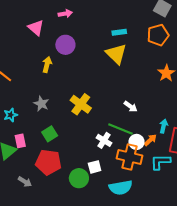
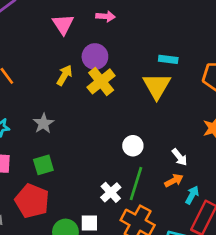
yellow cross: (81, 104) -> (101, 81), moved
white arrow: (131, 106) -> (180, 157), moved
green line: (121, 129) -> (136, 184), turned 70
orange arrow: (150, 140) -> (174, 180), moved
white circle: (136, 142) -> (133, 146), moved

